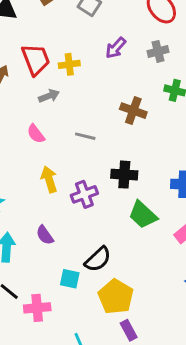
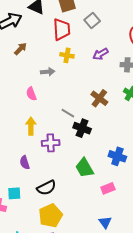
red trapezoid: (36, 59) -> (62, 29), moved
gray line: (85, 136) -> (68, 113), moved
black cross: (124, 175) -> (82, 128), moved
purple semicircle: (45, 235) -> (25, 163), moved
cyan square: (70, 279) -> (14, 193), moved, turned -32

